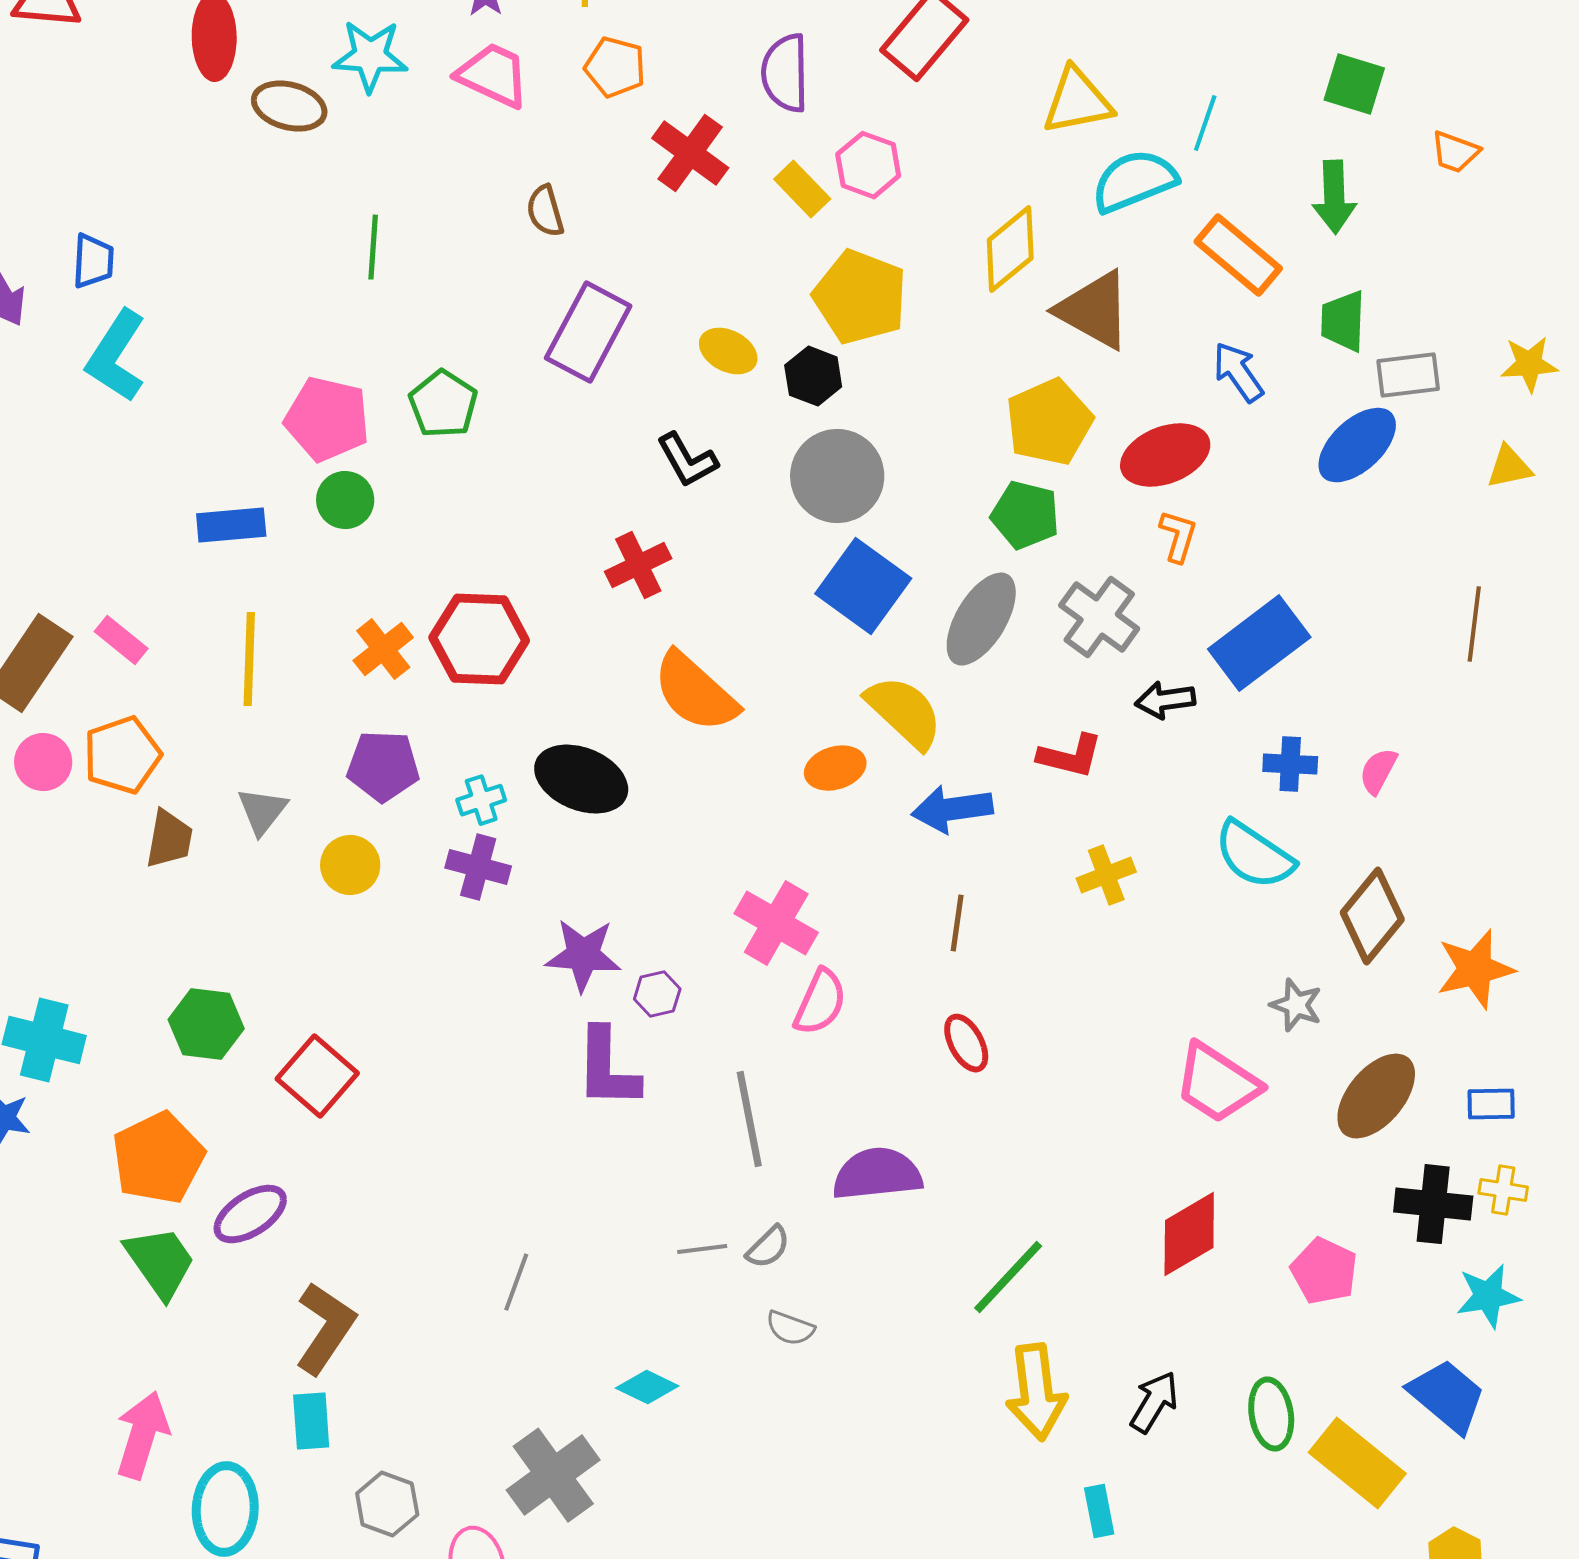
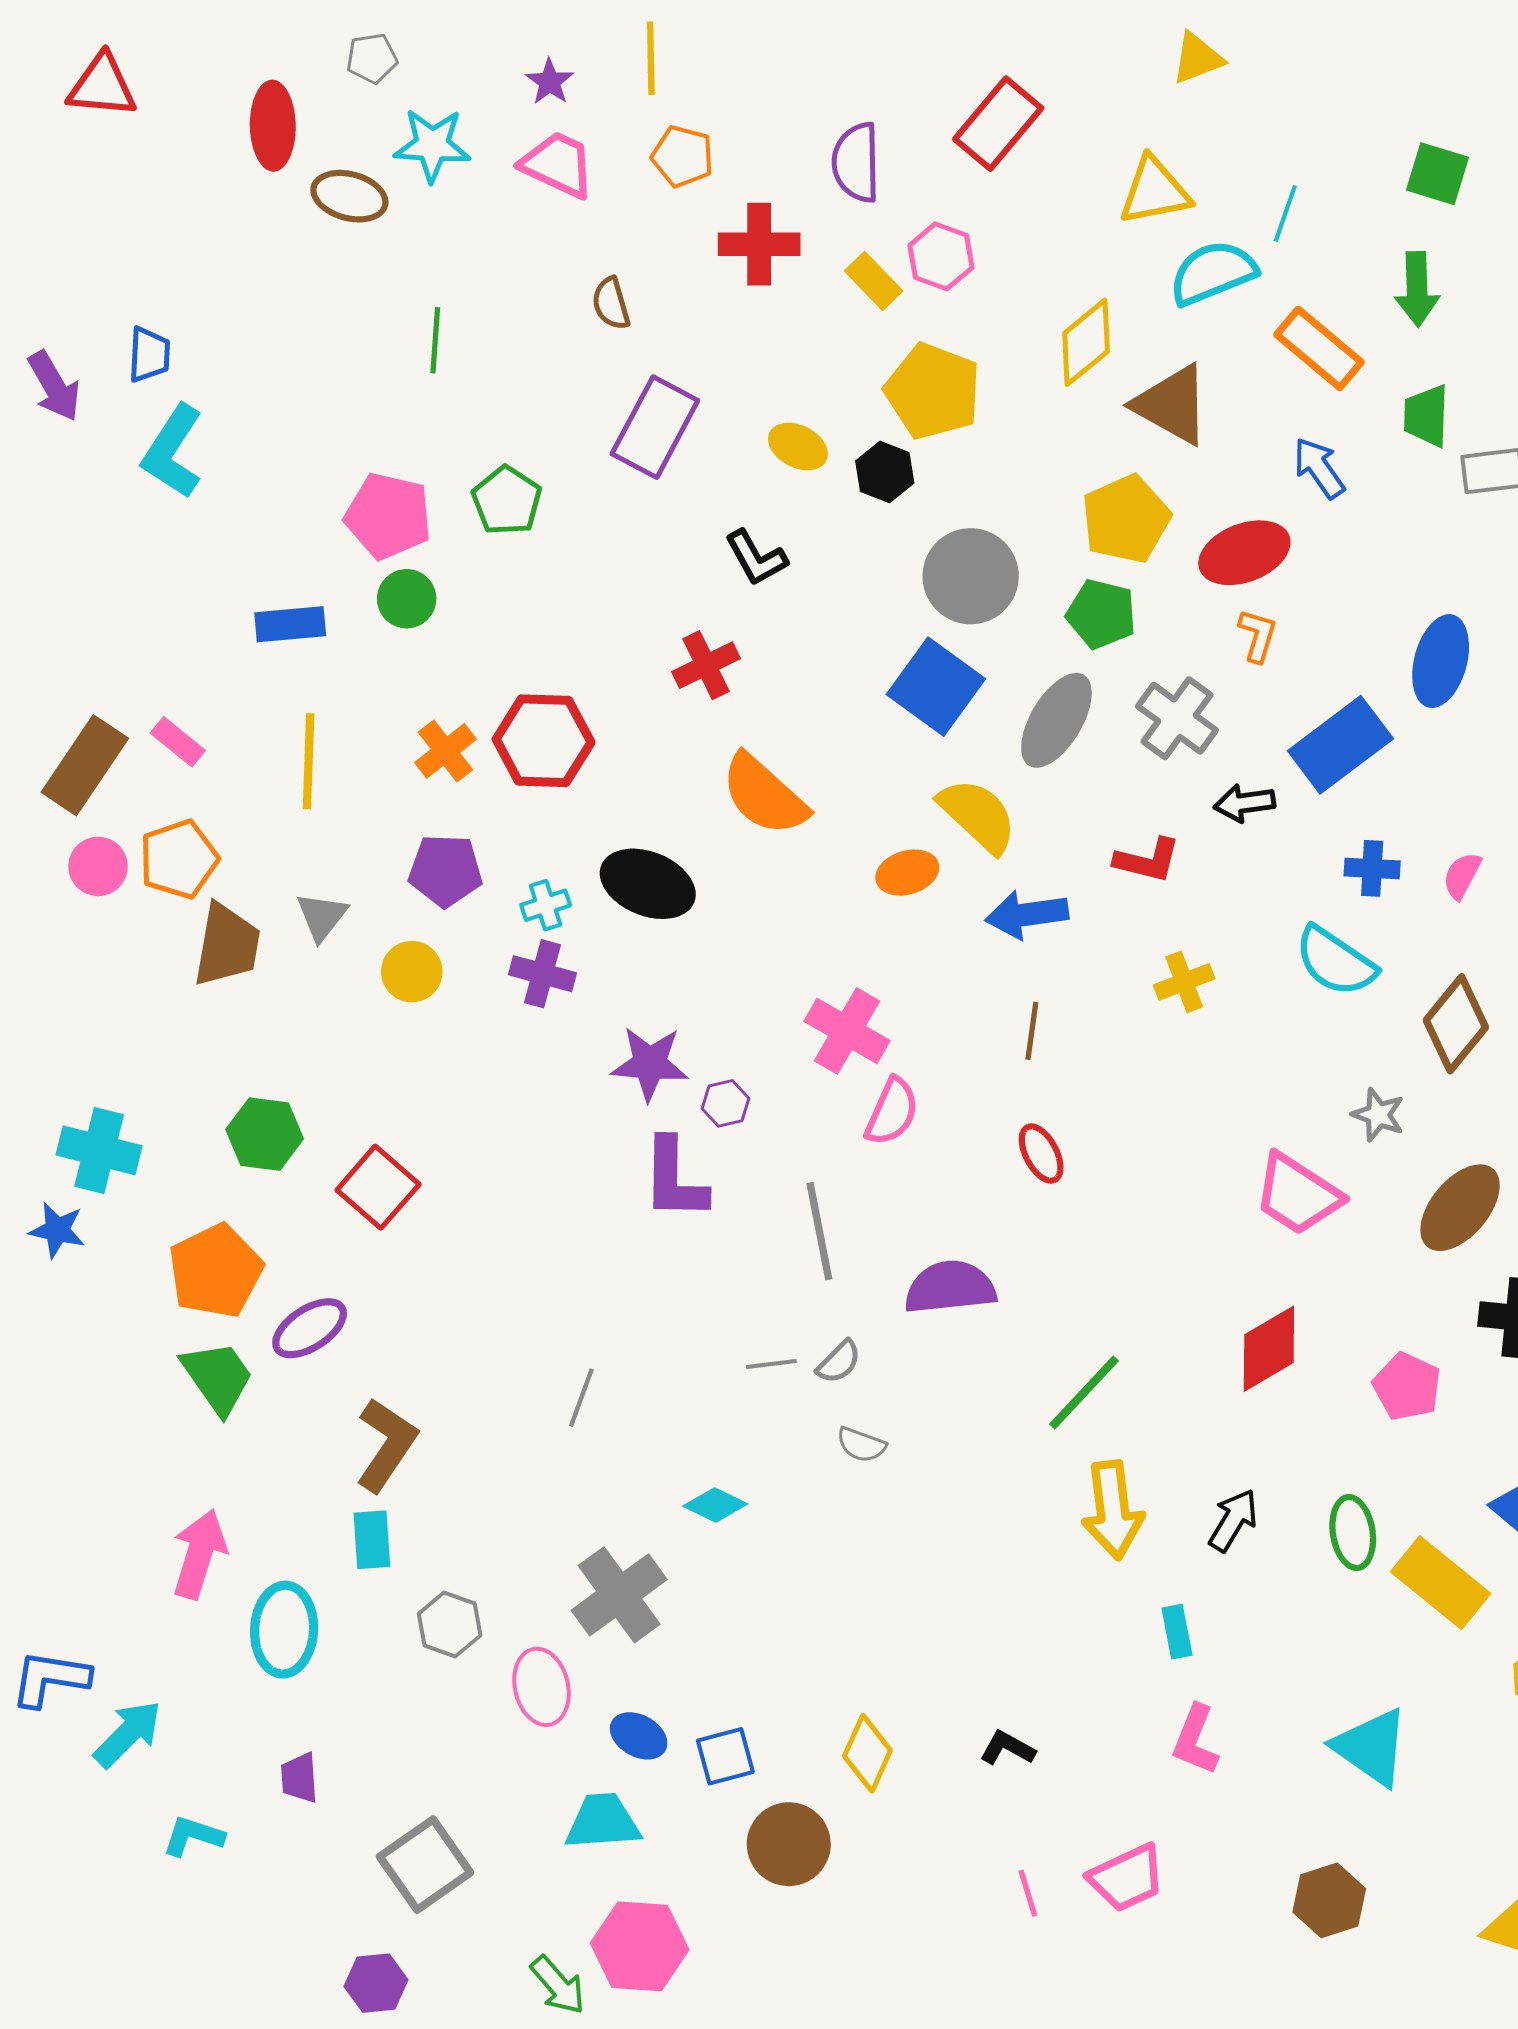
red cross: (690, 153) -> (759, 244), turned -36
blue ellipse: (1357, 445) -> (1441, 661), moved, turned -32
gray circle: (837, 476) -> (971, 576), moved
brown trapezoid: (169, 839) -> (227, 945), size x1.4

